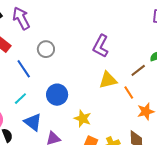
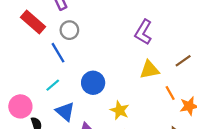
gray circle: (46, 49) -> (69, 30), moved
orange line: (129, 92) -> (170, 93), moved

